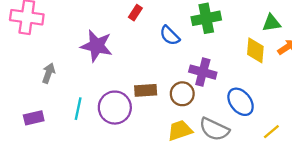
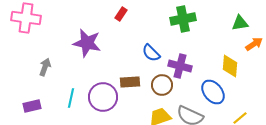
blue semicircle: (170, 36) -> (151, 53), moved
yellow diamond: (255, 50) -> (230, 66), moved

